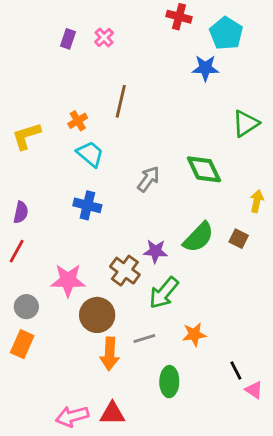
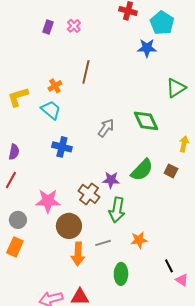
cyan trapezoid: (90, 154) -> (51, 110), moved
green arrow: (164, 293) -> (117, 210), turned -30

